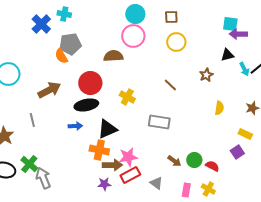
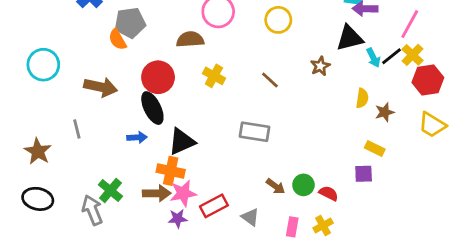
black triangle: (227, 55) -> (350, 38), size x1.5
brown arrow: (49, 90) -> (101, 87), turned 40
yellow cross: (127, 97) -> (214, 76), moved
black ellipse: (86, 105) -> (152, 108), turned 75
yellow semicircle: (219, 108) -> (362, 98), moved
purple square: (237, 152) -> (364, 174), turned 32
pink star: (128, 157) -> (183, 193), moved
green cross: (29, 164) -> (110, 191), moved
brown arrow: (112, 165) -> (157, 193), moved
yellow cross: (208, 189) -> (323, 225), turned 32

